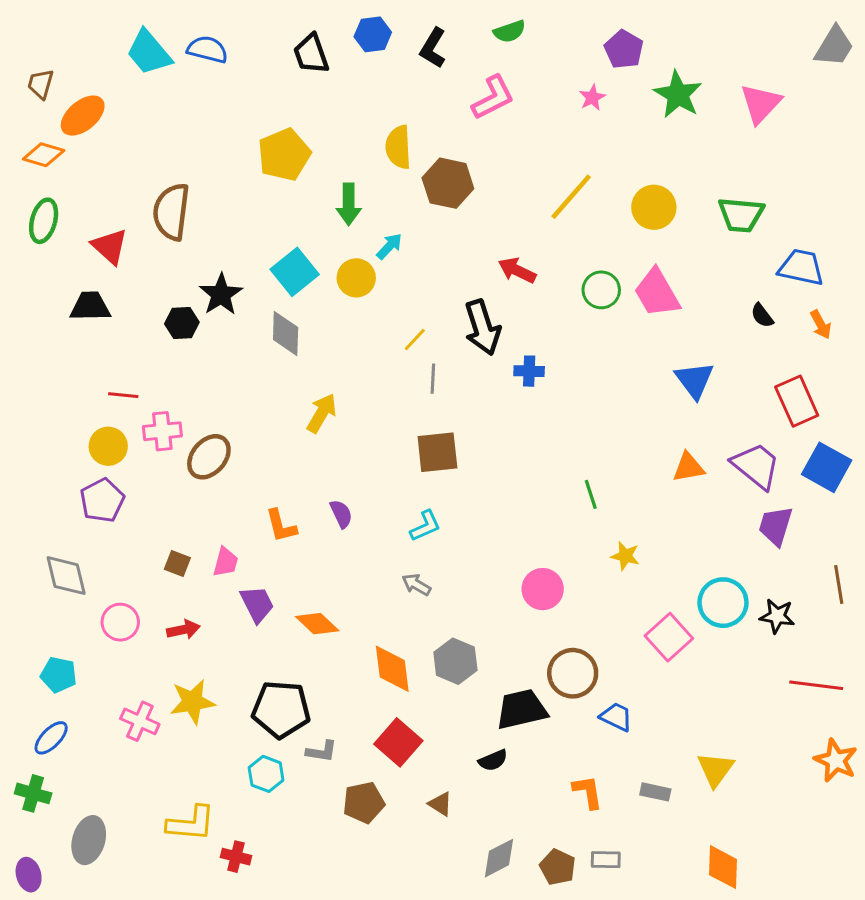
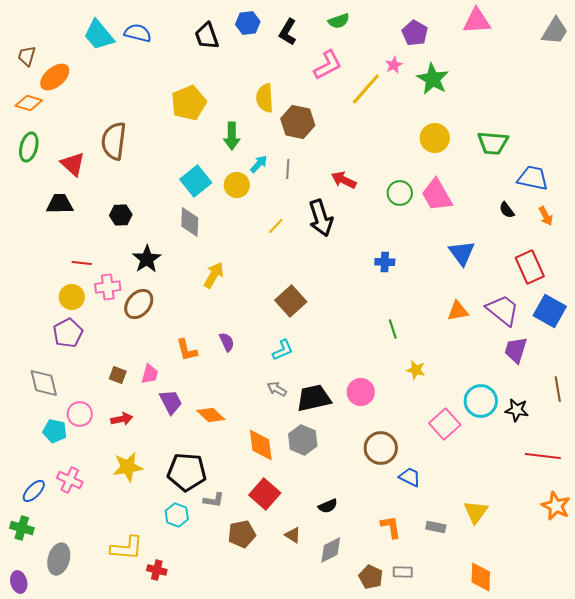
green star: (678, 95) -> (433, 79), moved
pink triangle: (761, 104) -> (477, 21), moved, turned 44
yellow line: (571, 197) -> (366, 89), moved
black star: (221, 294) -> (147, 259), moved
blue cross: (529, 371) -> (385, 262), moved
gray line: (433, 379) -> (288, 169), moved
brown square: (437, 452) -> (291, 301), turned -36
cyan pentagon: (59, 675) -> (55, 431), moved
black trapezoid: (522, 709) -> (314, 398), moved
pink cross: (140, 721) -> (70, 480), moved
gray diamond: (499, 858) -> (331, 550), moved

